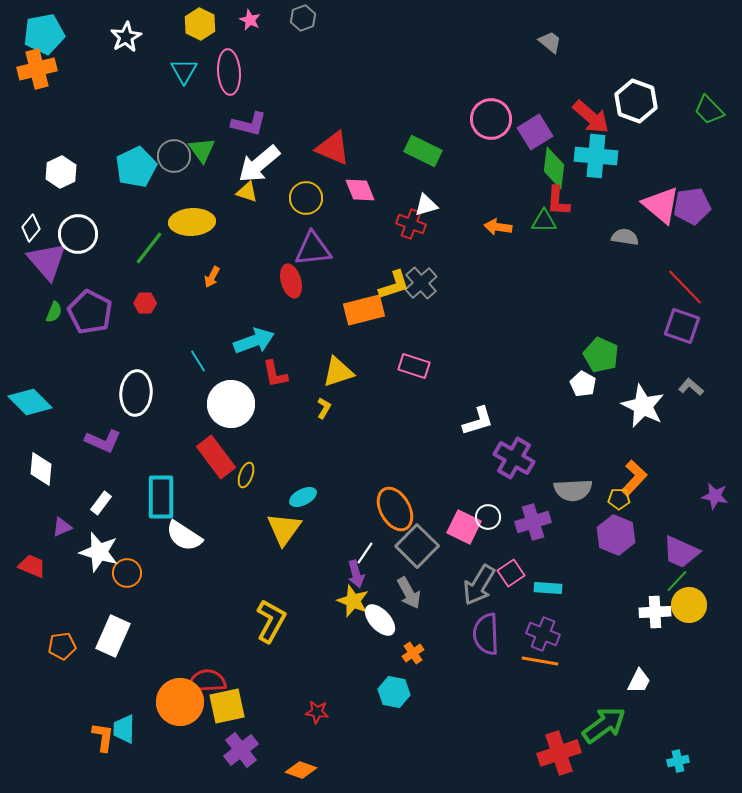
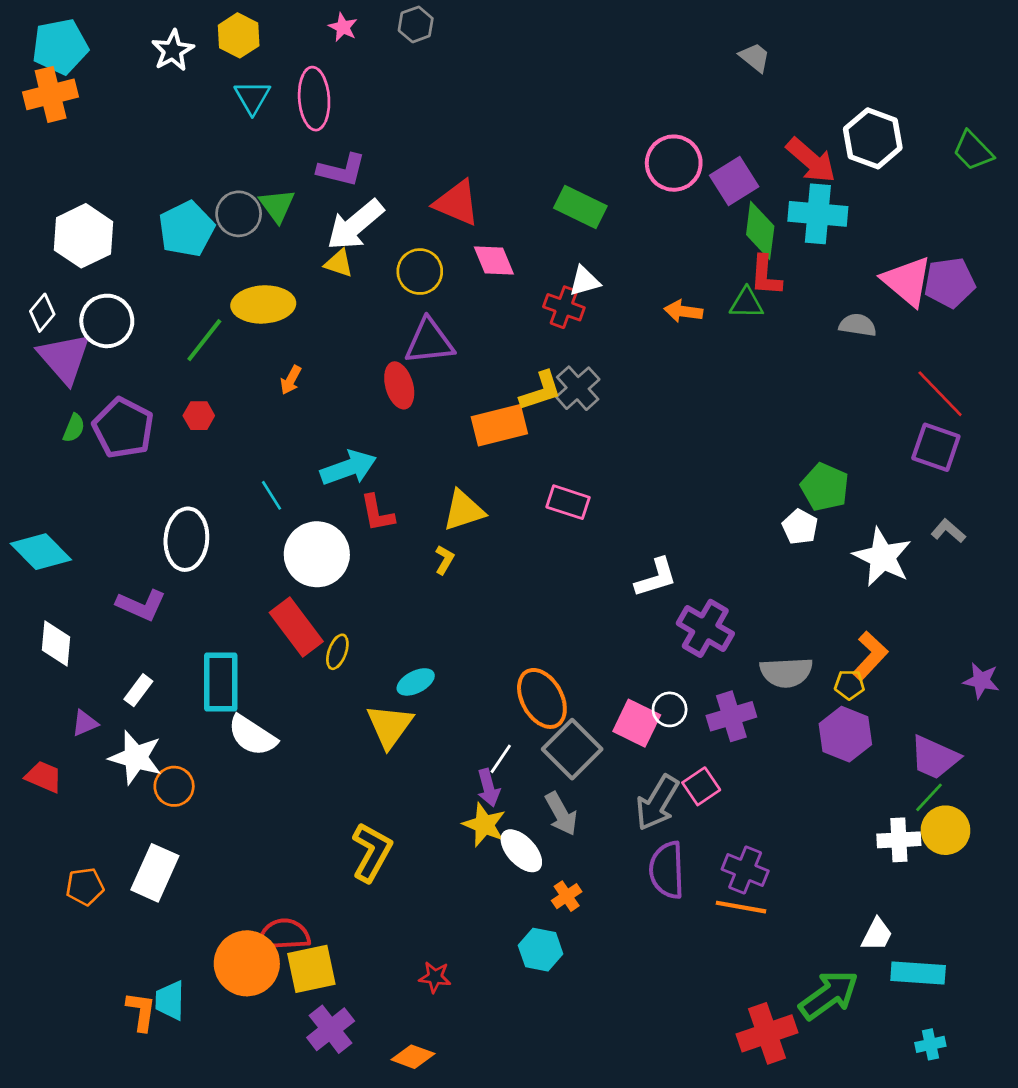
yellow hexagon: (200, 24) -> (239, 35), moved
white hexagon: (61, 172) -> (83, 236), size x1.4
cyan rectangle: (548, 588) -> (918, 973), moved, size x1.4

